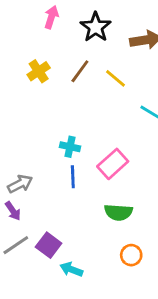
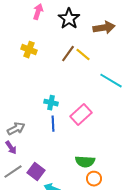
yellow cross: (39, 71) -> (29, 50), turned -35
brown line: (80, 71) -> (68, 54), moved
green semicircle: (118, 212) -> (85, 162), moved

